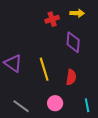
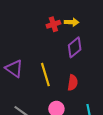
yellow arrow: (77, 13) -> (72, 22), moved
purple diamond: (73, 42) -> (75, 47), turned 45

